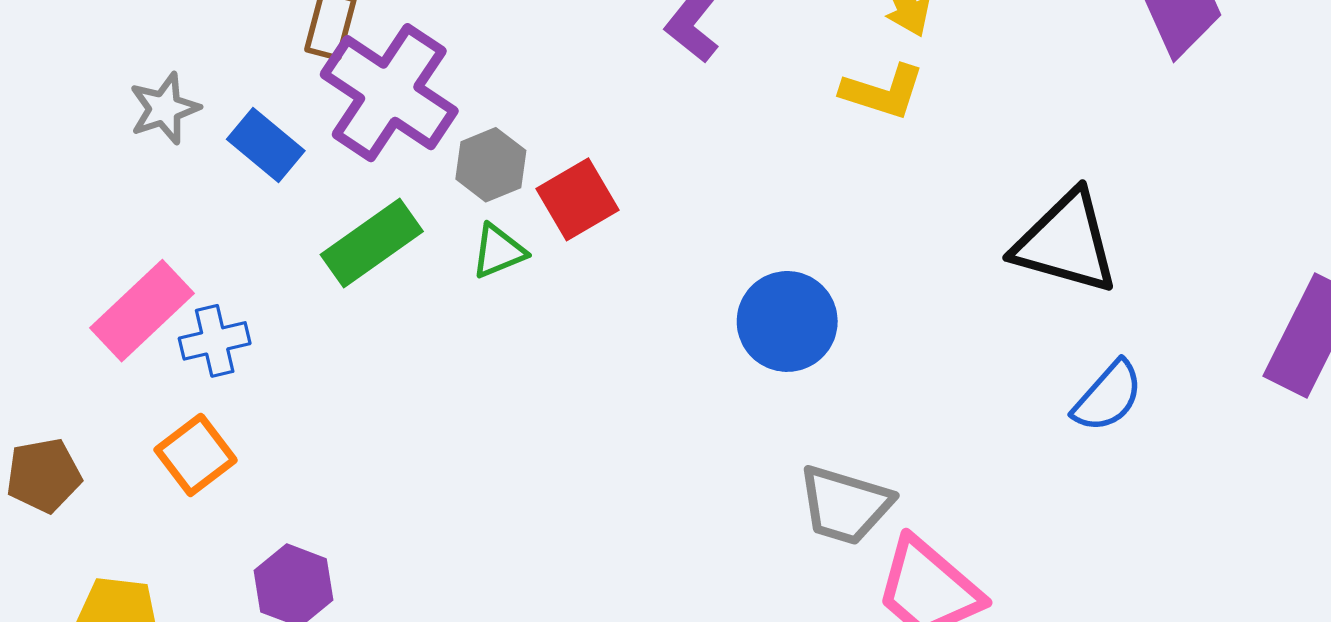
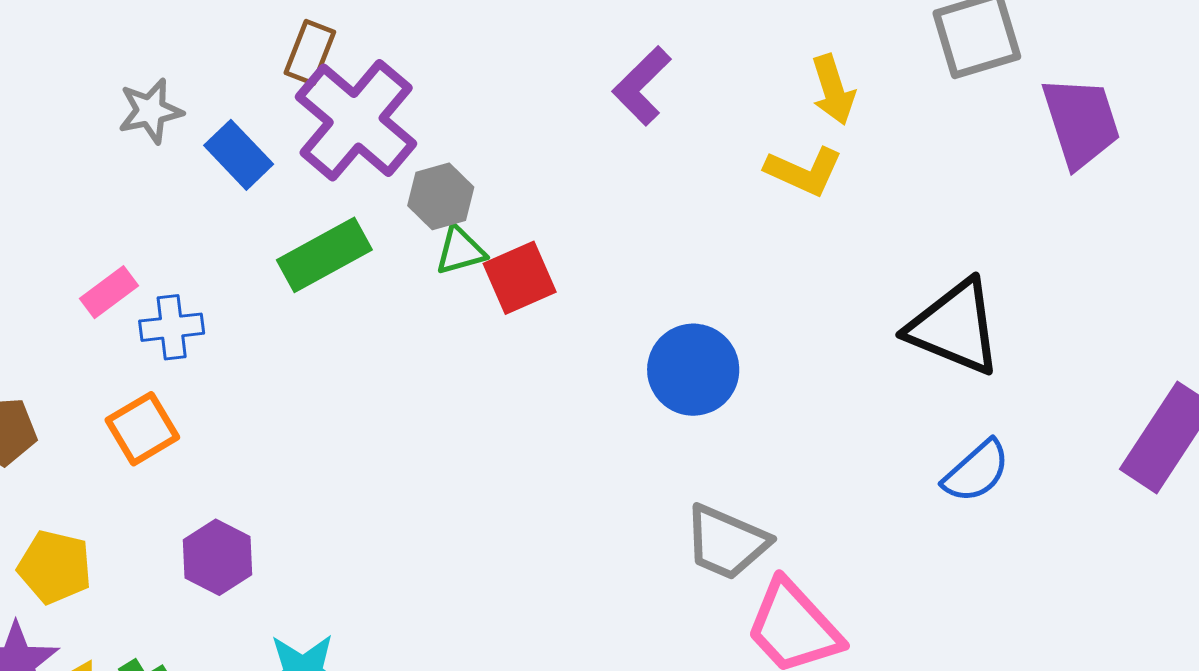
red square: (578, 199) -> (520, 278), moved
green triangle: (498, 251) -> (460, 251), moved
pink rectangle: (142, 311) -> (109, 292), size x0.6

